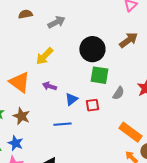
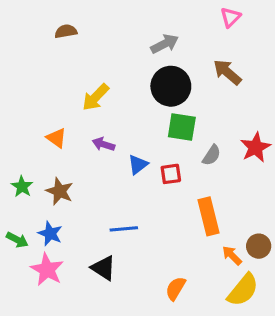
gray arrow: (56, 22) -> (165, 44), moved
brown arrow: (128, 40) -> (227, 72), turned -102
orange triangle: (19, 82) -> (56, 138), size x0.6
blue line: (62, 124) -> (124, 229), moved
orange rectangle: (130, 132) -> (208, 216), moved, turned 40

